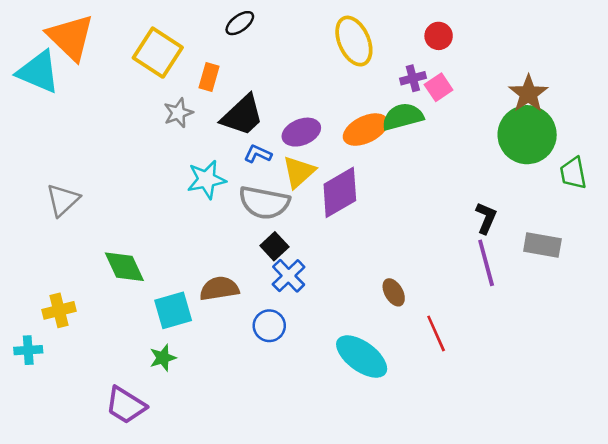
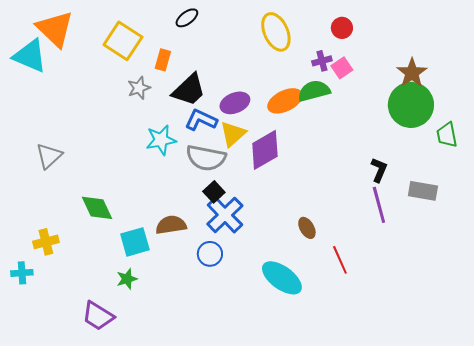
blue L-shape: (258, 154) -> (201, 120), size x1.5
blue cross: (289, 276) -> (225, 215), size x1.4

